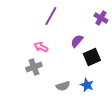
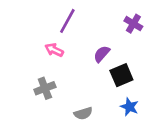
pink arrow: (41, 47) -> (54, 50), moved
blue star: (87, 85) -> (129, 107), moved

